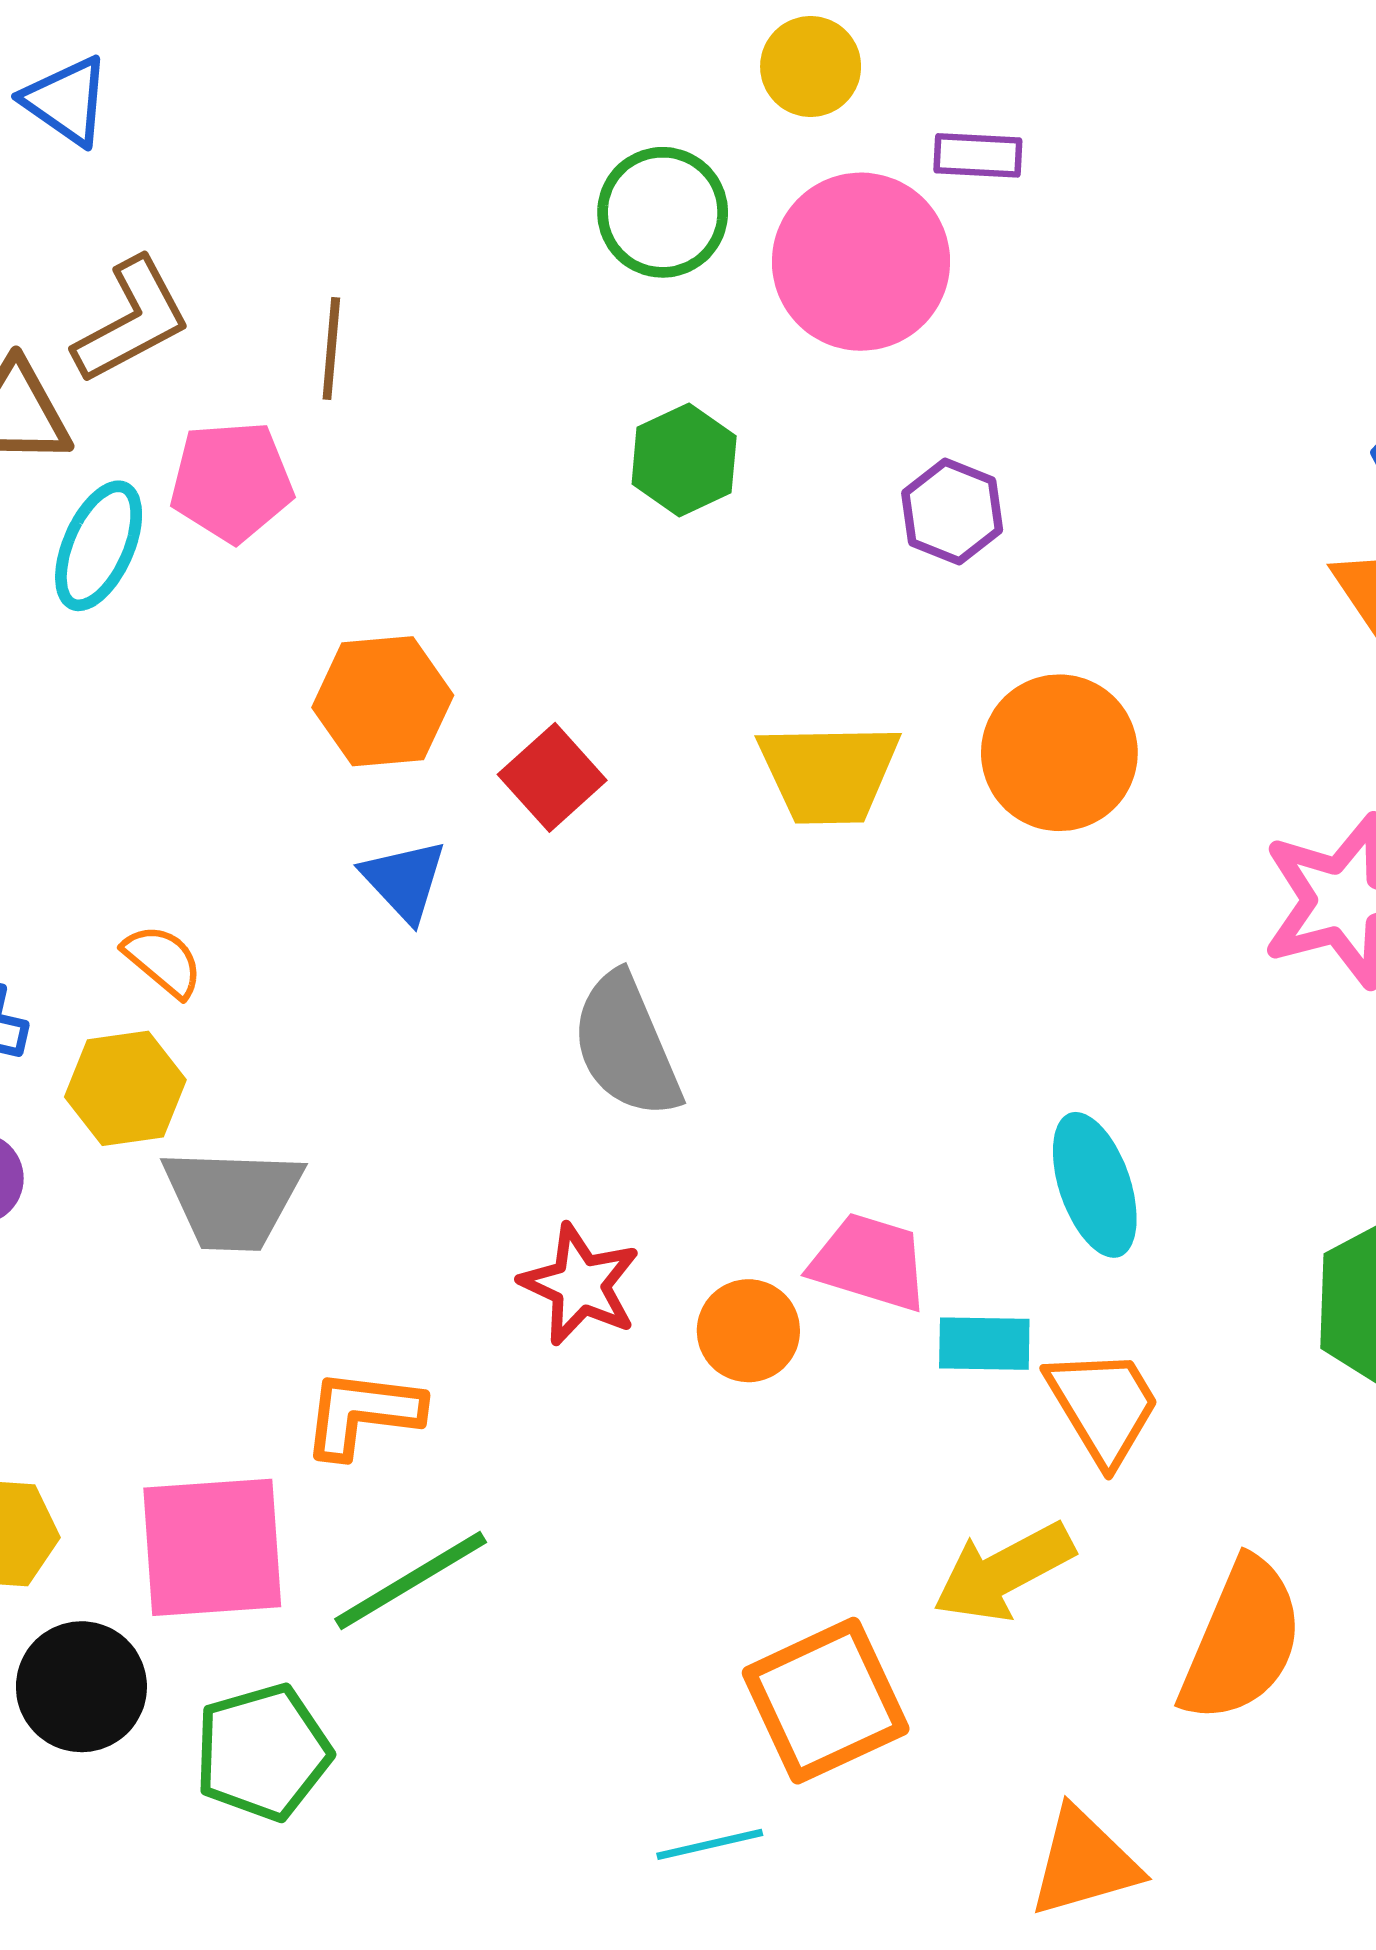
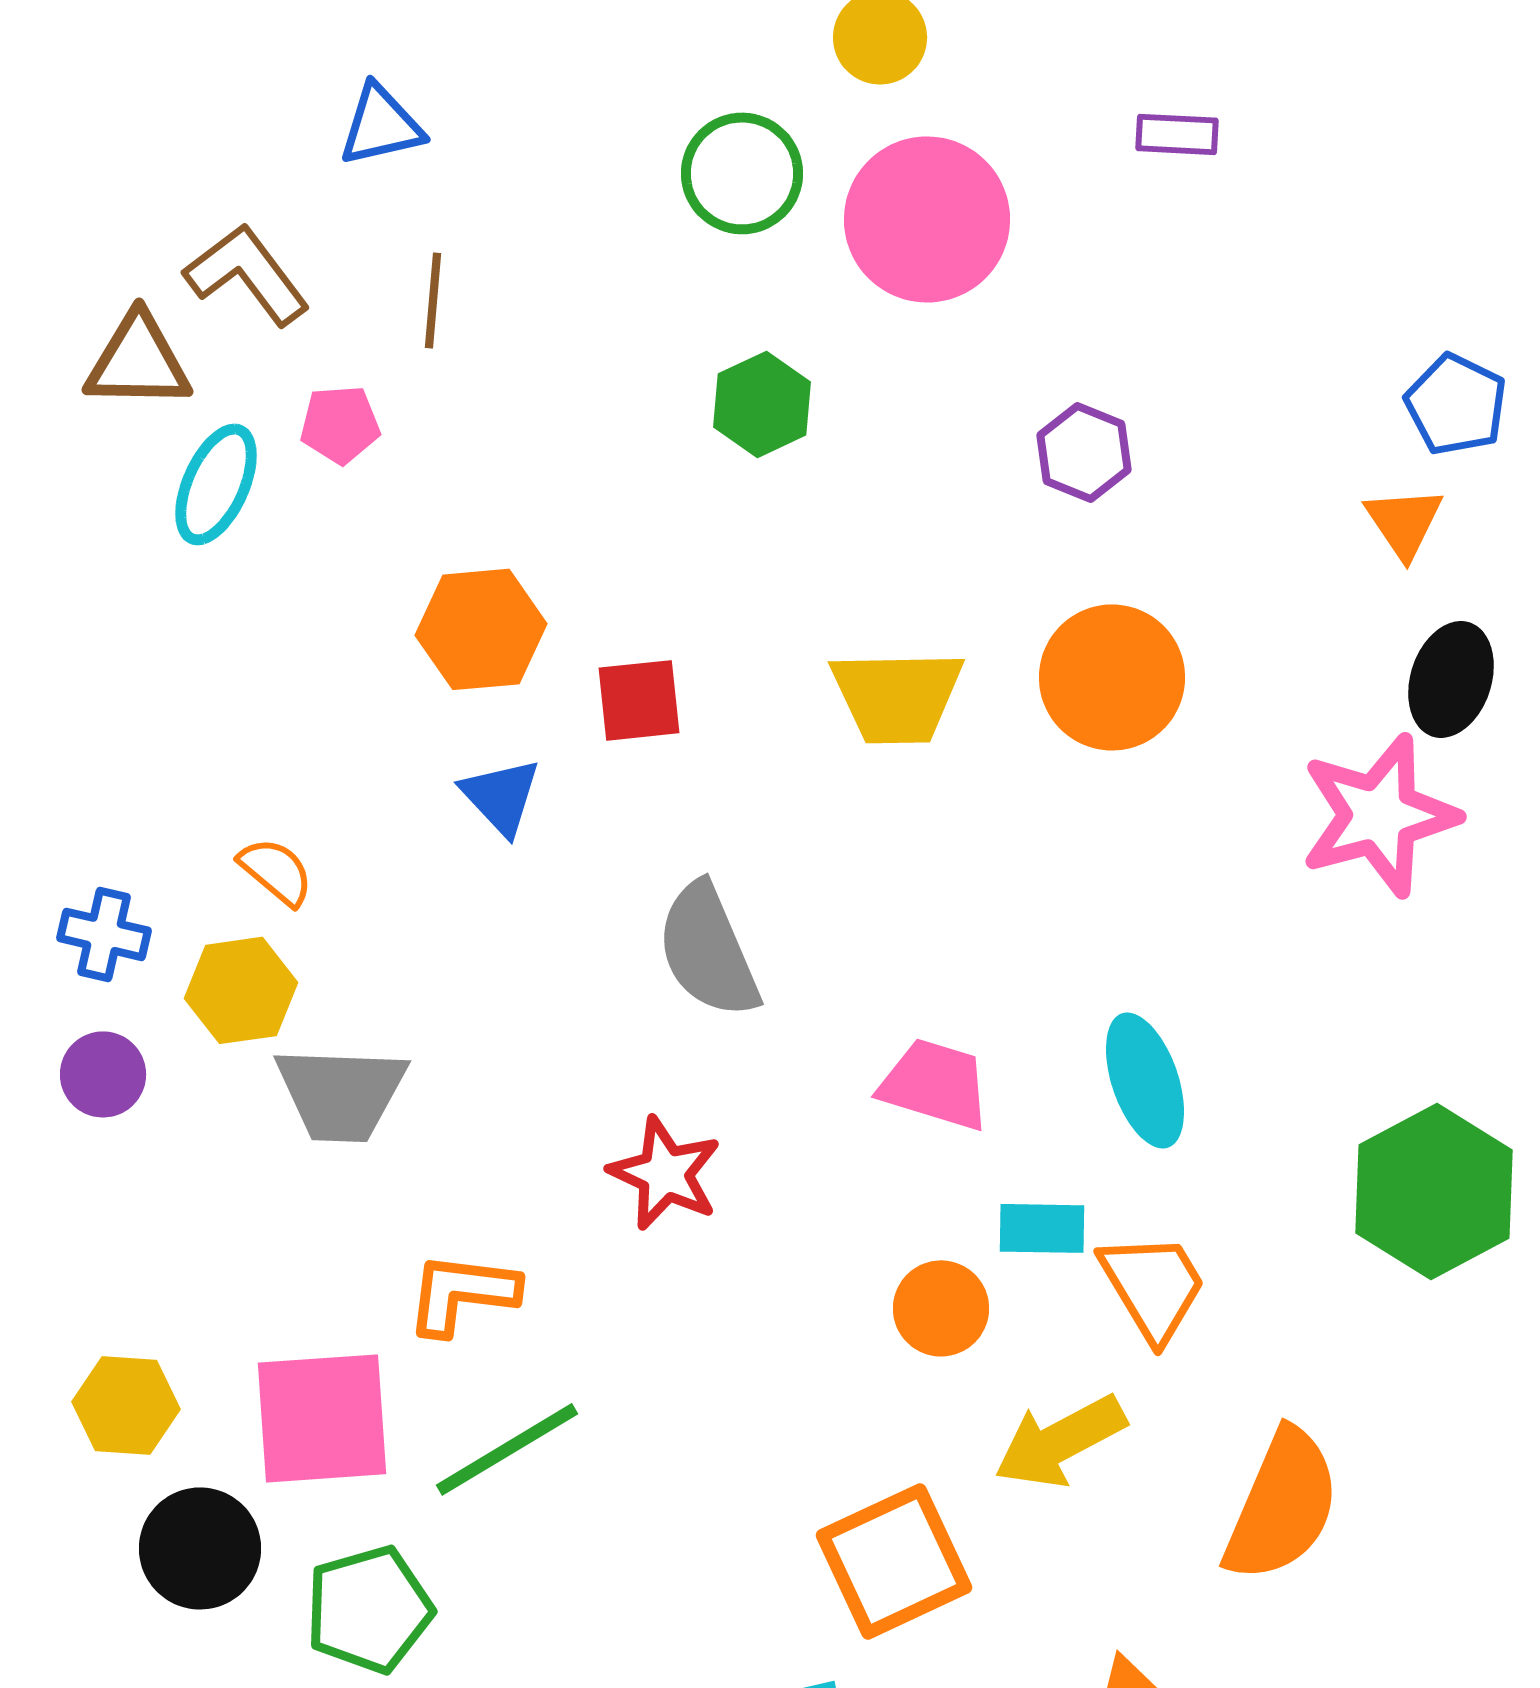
blue triangle: (66, 101) -> (381, 125), moved, turned -48
purple rectangle: (978, 155) -> (1177, 134), moved
brown L-shape: (132, 321) -> (247, 274), turned -99
pink pentagon: (232, 481) -> (340, 424), size x0.7
purple hexagon: (952, 511) -> (1084, 452), moved
red square: (552, 777) -> (639, 700), turned 36
pink trapezoid: (870, 1262) -> (935, 1084), moved
orange circle: (748, 1331) -> (941, 1308), moved

